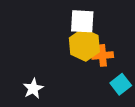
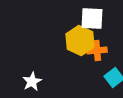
white square: (82, 21) -> (92, 18), moved

